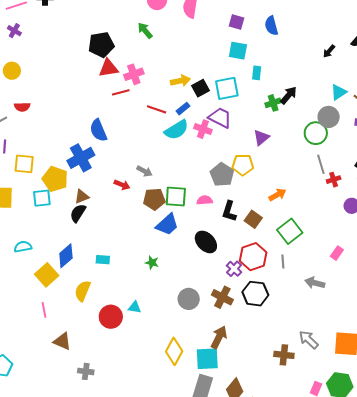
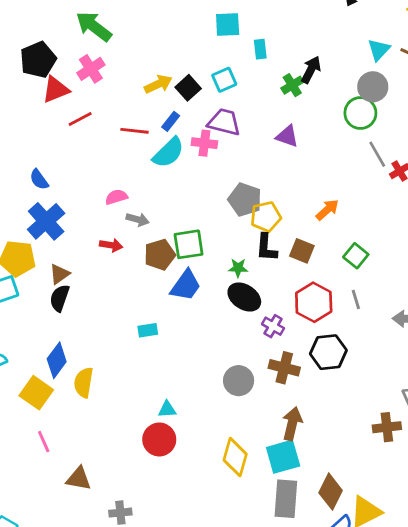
green arrow: (145, 30) -> (94, 26), size x1.5
pink cross: (134, 74) -> (91, 69), moved
cyan square: (227, 88) -> (224, 80), size x0.7
blue semicircle: (98, 130) -> (39, 179), moved, size x0.7
purple triangle: (261, 137) -> (287, 136), turned -48
yellow pentagon: (243, 165) -> (266, 217), moved
pink semicircle: (205, 200) -> (116, 197), moved
green square: (290, 231) -> (356, 256), size x0.7
cyan rectangle: (103, 260) -> (148, 330), moved
green star: (152, 263) -> (238, 268), moved
purple cross: (234, 269) -> (273, 326), moved
yellow semicircle: (83, 291) -> (84, 382), moved
red circle: (111, 317) -> (159, 439), moved

